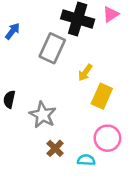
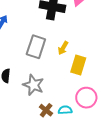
gray rectangle: (52, 48) -> (36, 47), moved
cyan semicircle: (86, 160) -> (65, 110), moved

